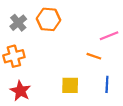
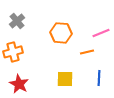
orange hexagon: (49, 19) -> (61, 33), moved
orange line: (94, 56) -> (87, 52), turned -32

